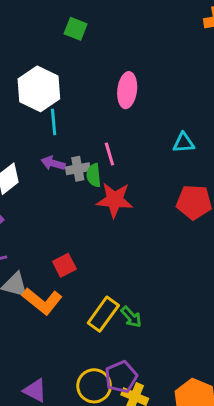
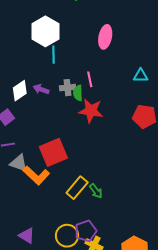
purple arrow: (53, 163) -> (41, 89), moved
red square: (64, 265) -> (53, 152), size x1.8

